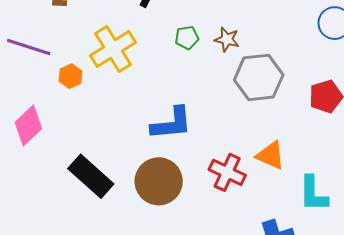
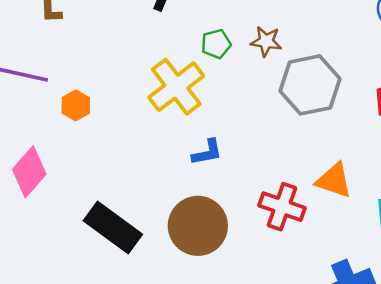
yellow cross: (113, 49) -> (176, 87), moved
blue L-shape: (172, 123) -> (207, 152), size x0.6

